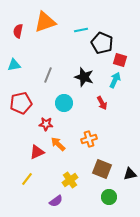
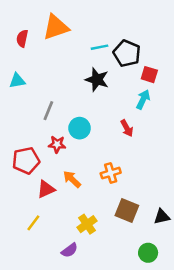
cyan line: (81, 30) -> (99, 47), moved
gray line: (48, 75) -> (48, 111), moved
black star: (84, 77) -> (97, 80), moved
red pentagon: (21, 103) -> (26, 161), moved
red star: (46, 124) -> (57, 144), moved
green circle: (109, 197) -> (148, 253), moved

